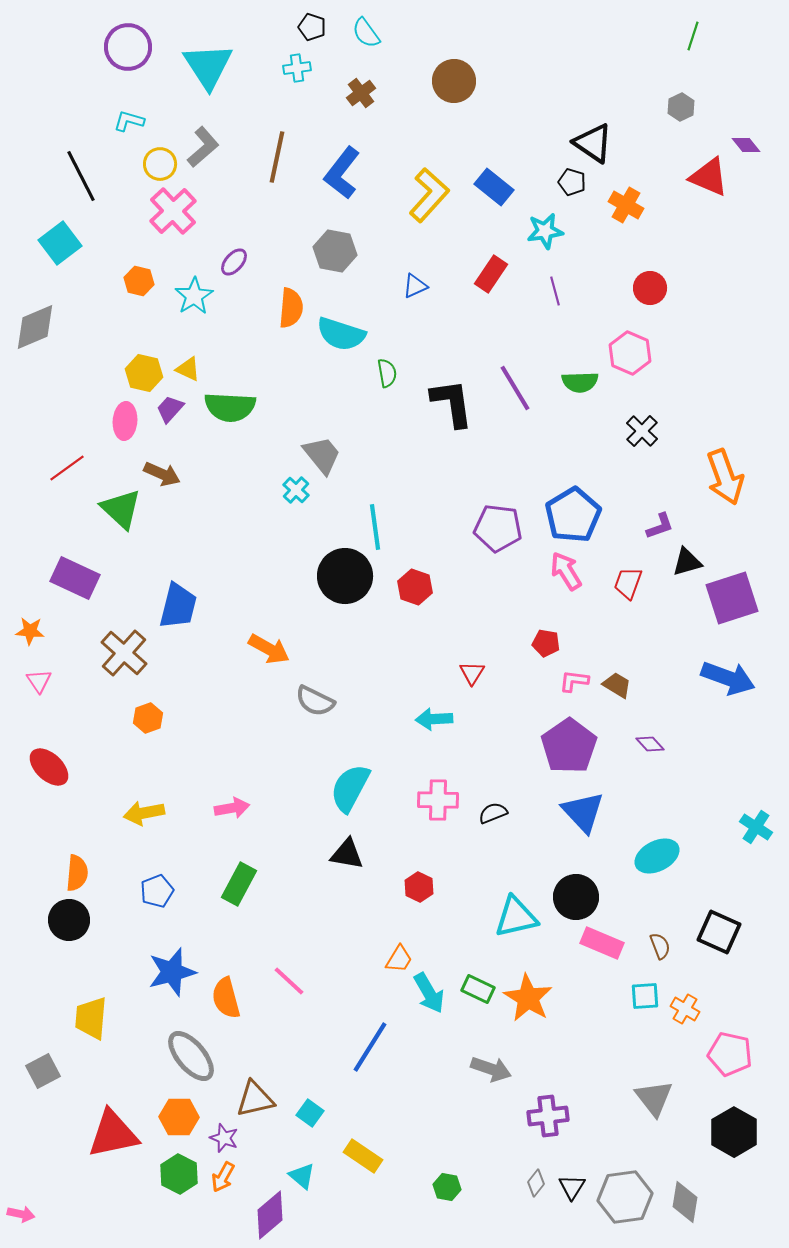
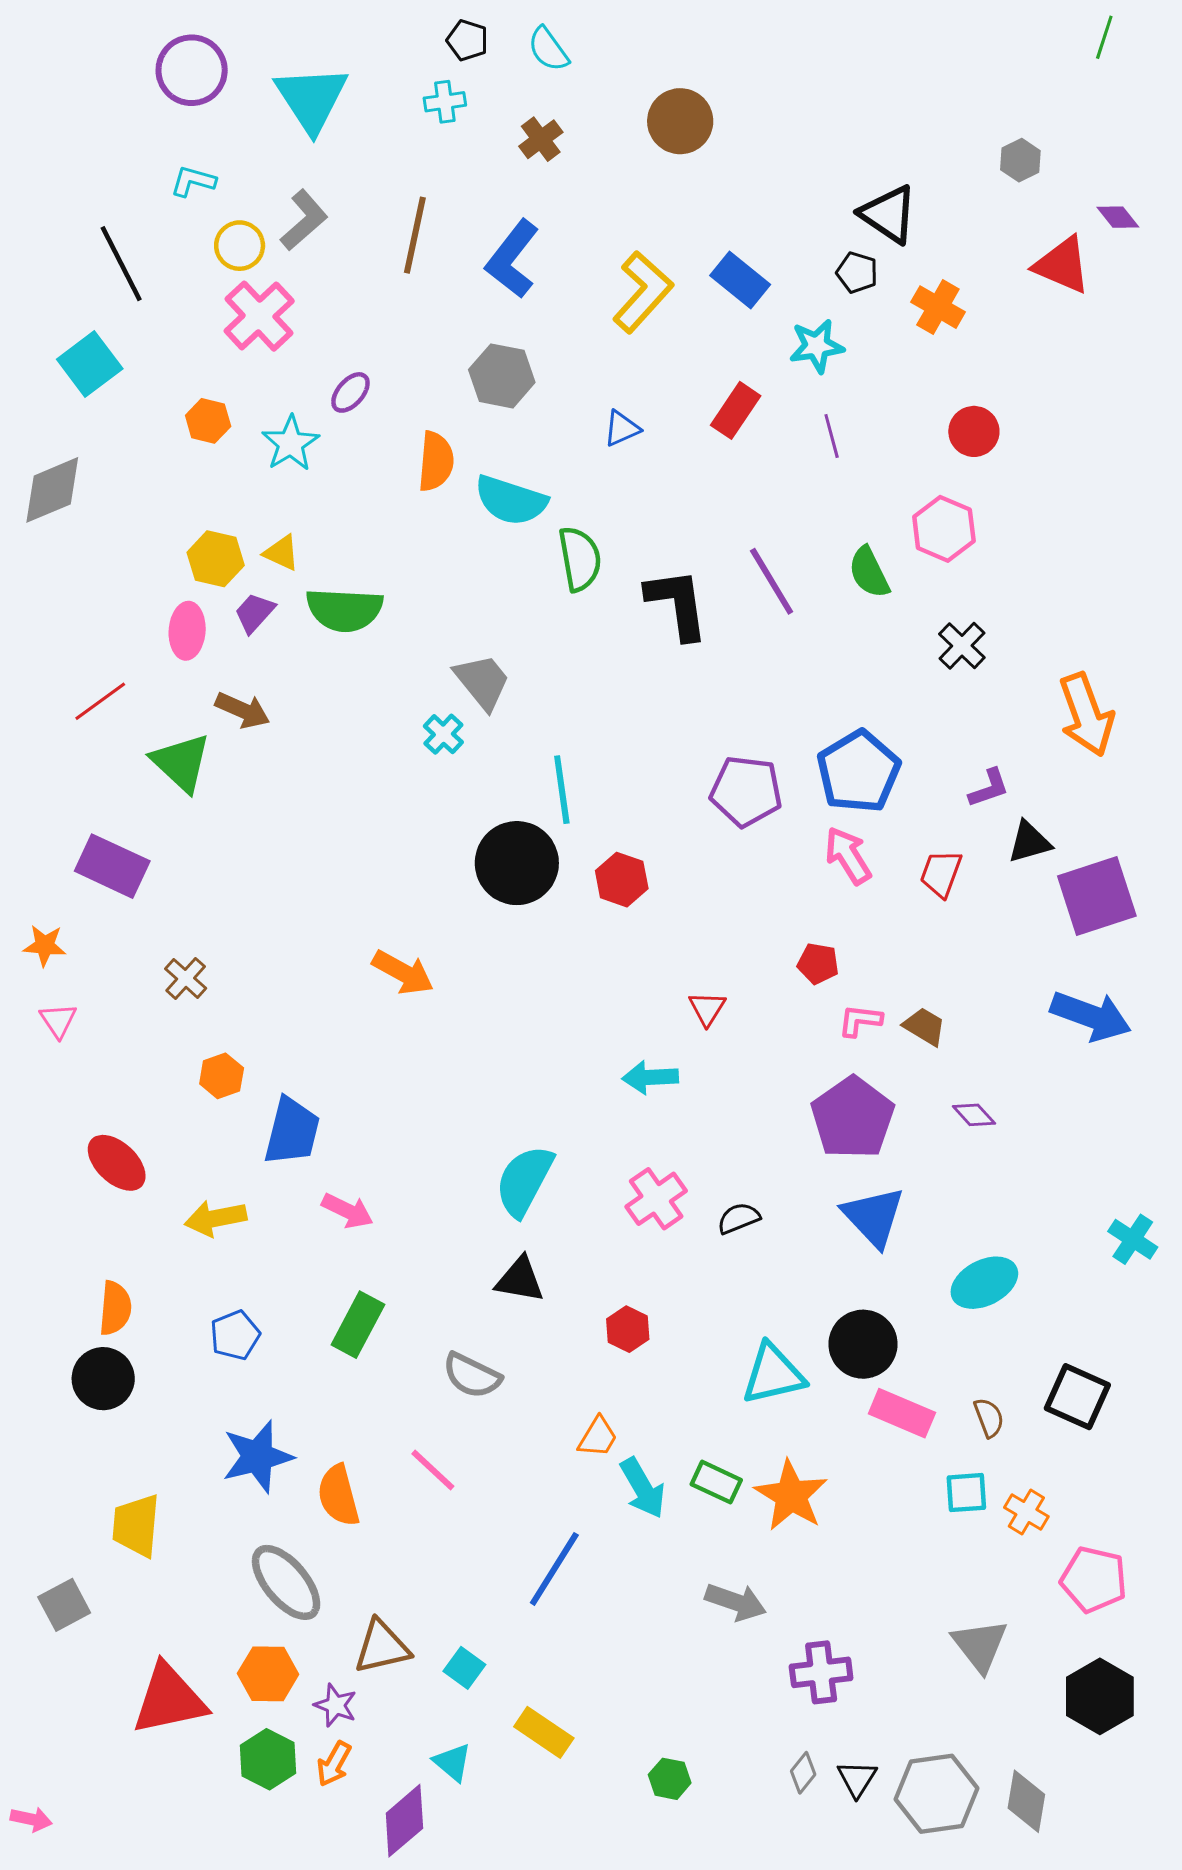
green line: (693, 36) -> (1104, 37), moved
green semicircle: (387, 373) -> (580, 559), size x1.5
green semicircle: (580, 382) -> (869, 572), turned 66
blue trapezoid: (178, 606) -> (292, 1131), moved
brown cross: (124, 653) -> (186, 978), size x0.6
gray semicircle: (315, 701) -> (472, 1376), moved
red ellipse: (49, 767) -> (117, 1163), moved
pink cross: (438, 800) -> (656, 1199), turned -36
pink arrow: (232, 808) -> (347, 1211), turned 36

